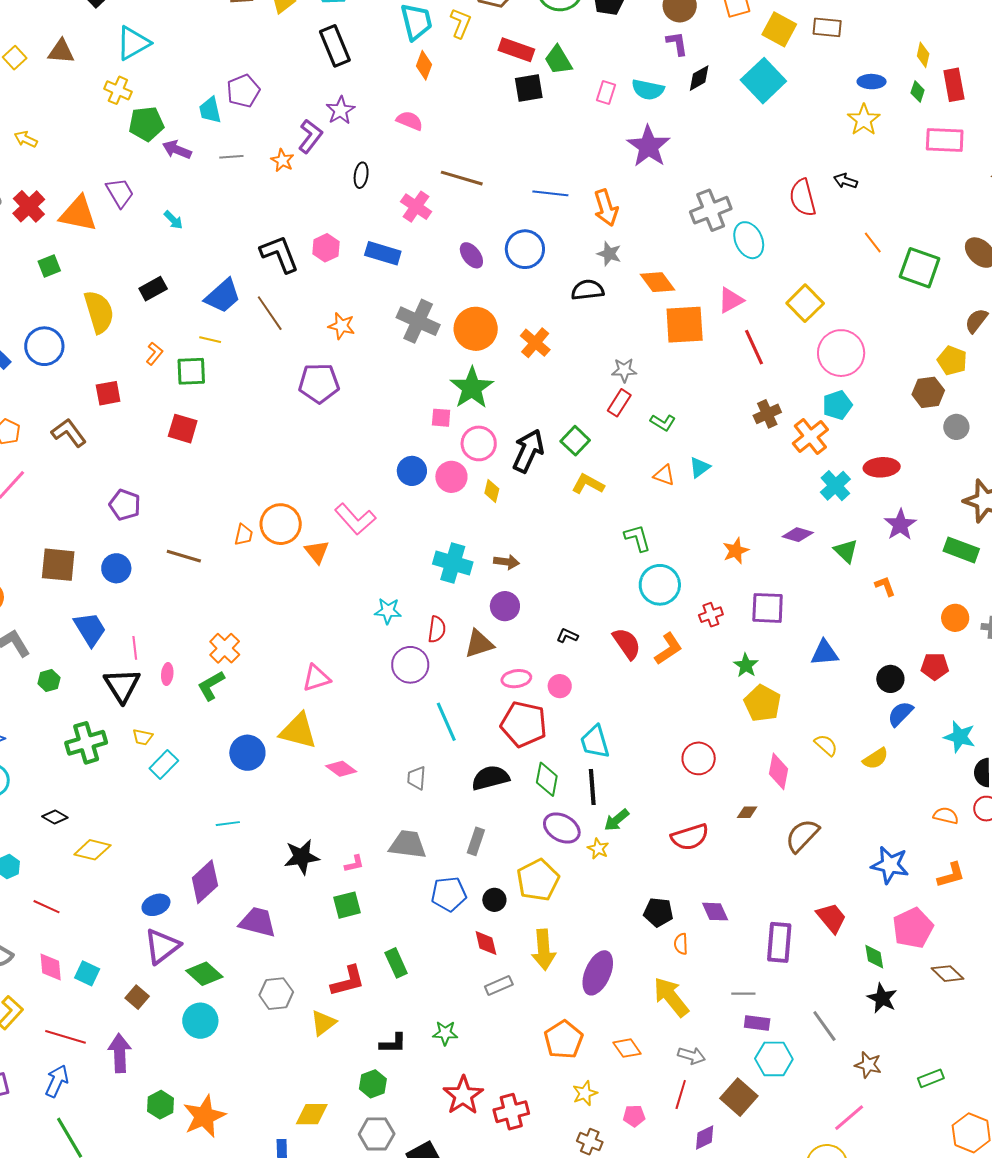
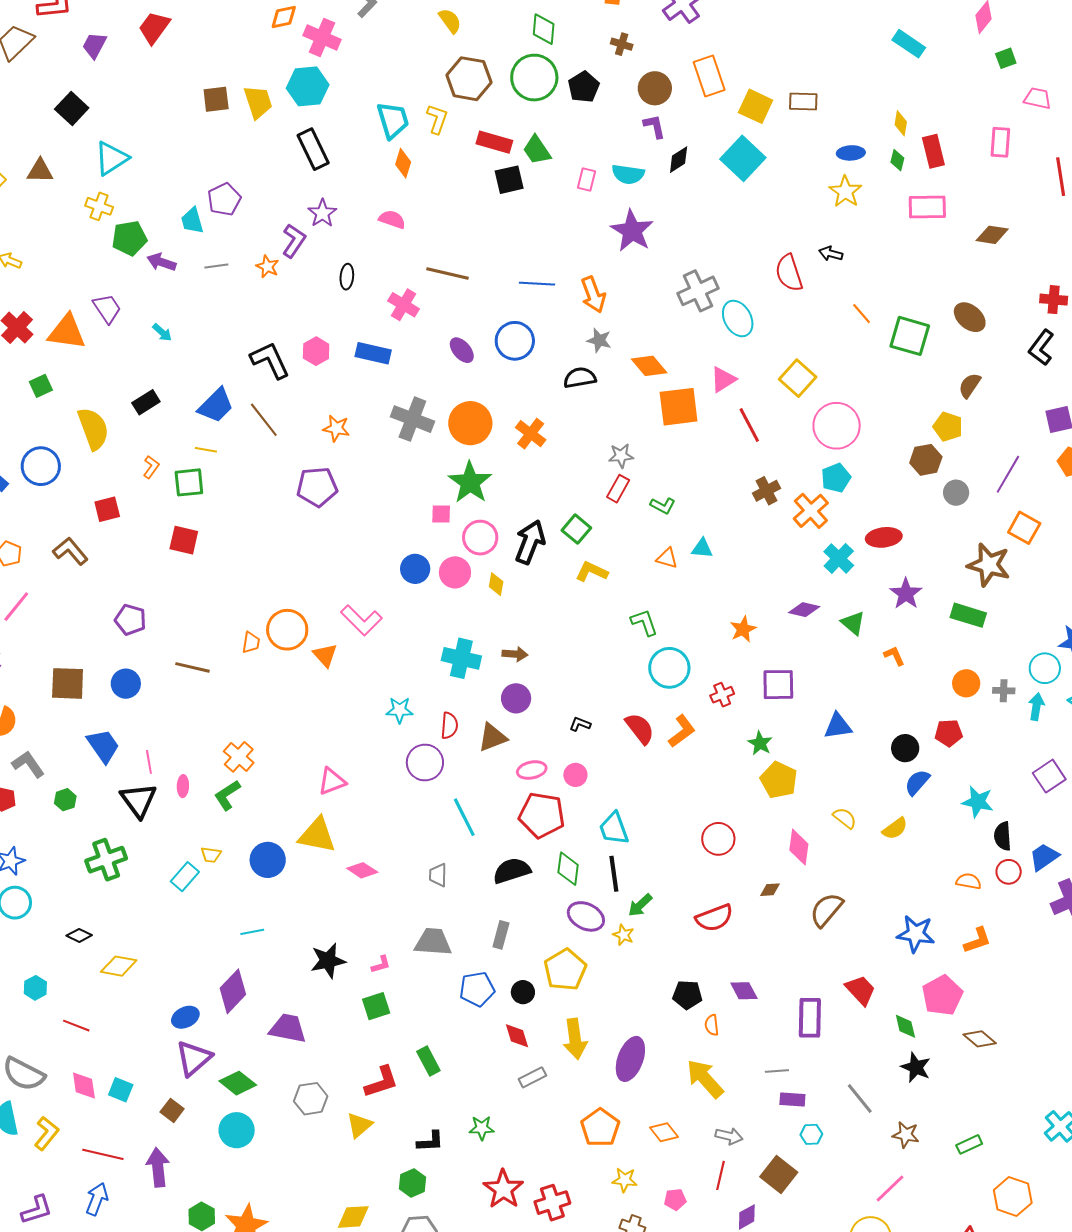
cyan triangle: (700, 467) -> (702, 548), turned 45
yellow trapezoid: (143, 737) -> (211, 855), moved
cyan hexagon: (774, 1059) -> (811, 1134), size x0.6
yellow star: (585, 1093) -> (625, 1180), turned 30

